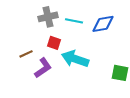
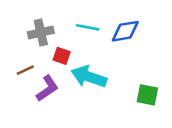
gray cross: (48, 17) -> (41, 32), moved

